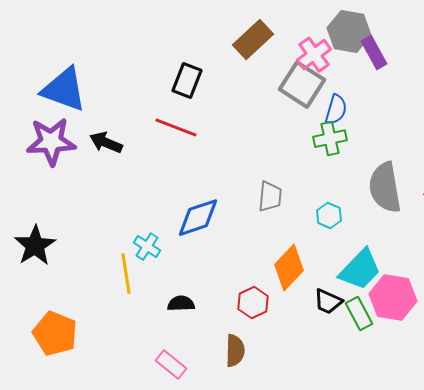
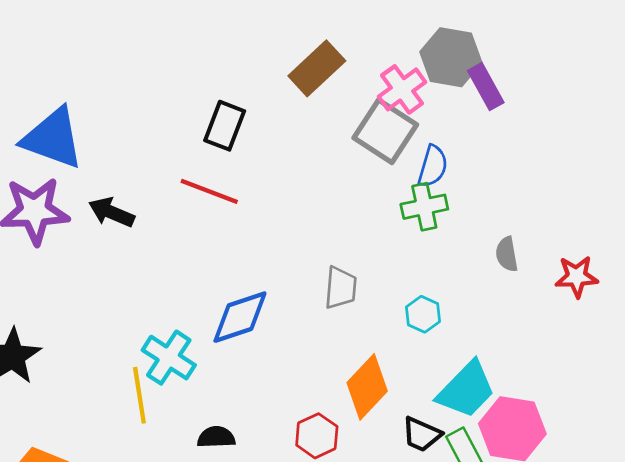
gray semicircle: (385, 188) -> (507, 254), moved, size x0.5
cyan cross: (147, 247) -> (169, 358), size x1.4

